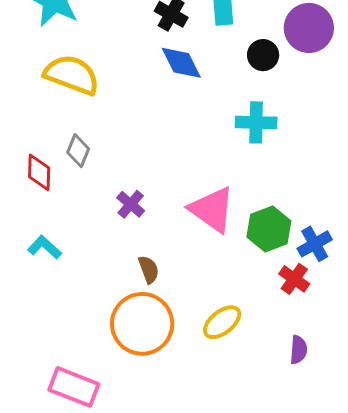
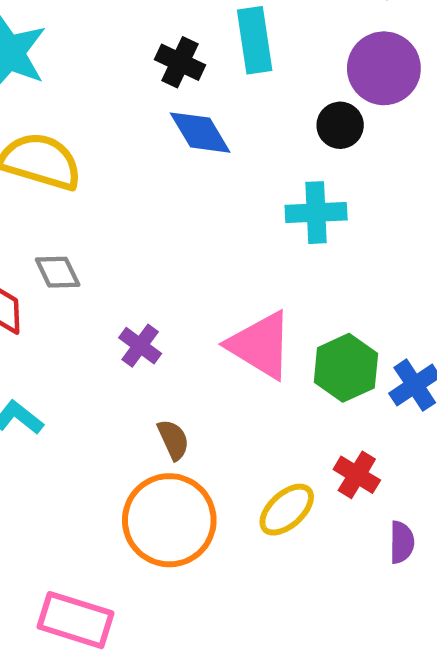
black circle: (263, 55) -> (340, 125), moved
gray diamond: (78, 151) -> (58, 272), turned -44
red cross: (294, 279) -> (357, 475), moved

